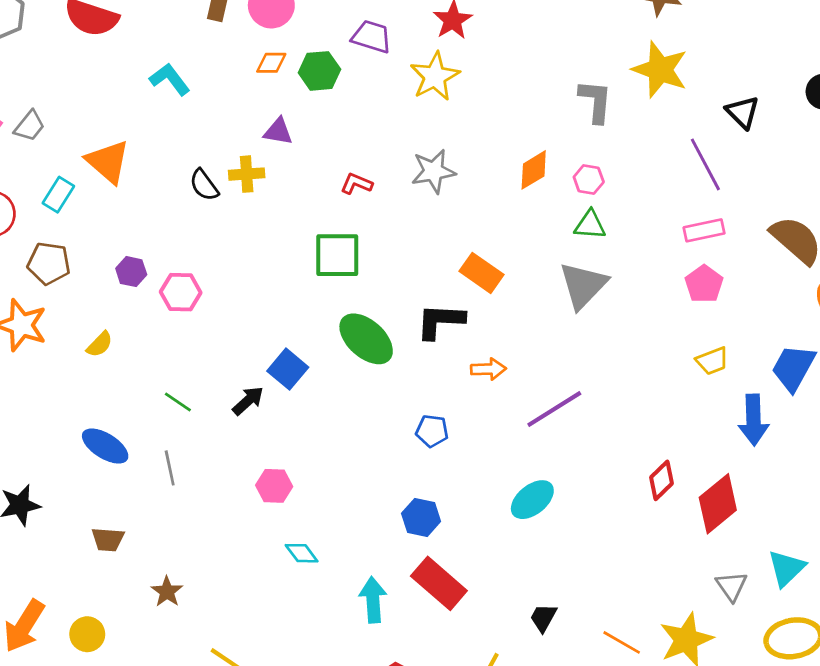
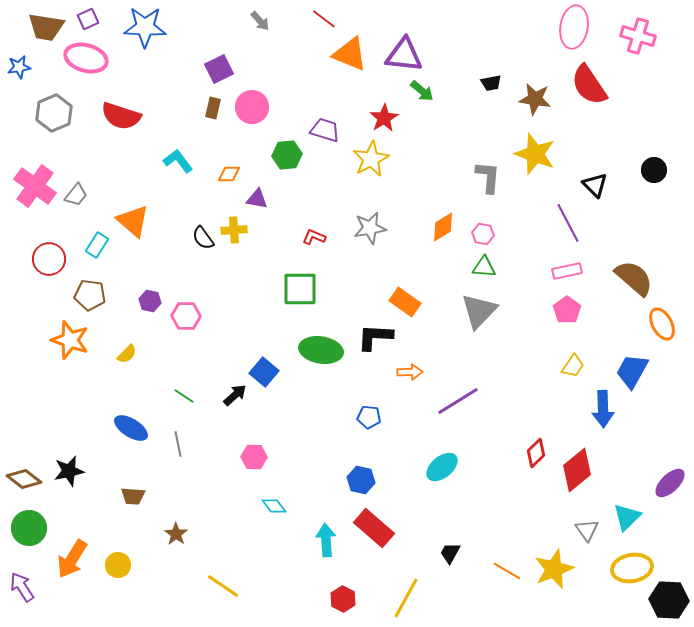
orange diamond: (271, 63) -> (229, 174), moved
green ellipse: (366, 339) -> (321, 350), turned -33
yellow trapezoid: (712, 361) -> (573, 366), turned -35

